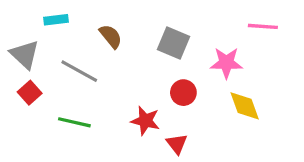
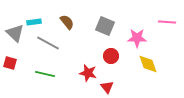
cyan rectangle: (56, 20) -> (34, 22), moved
pink line: (263, 26) -> (167, 22), moved
red square: (30, 93) -> (10, 63), moved, turned -32

